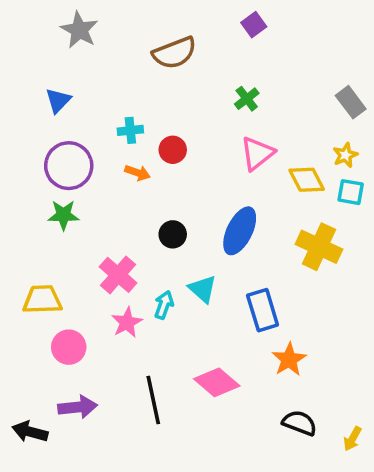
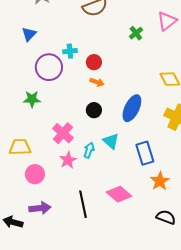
pink triangle: (257, 153) -> (167, 21), moved
purple circle: (69, 166) -> (49, 67), moved
orange arrow: (137, 173) -> (97, 82), moved

